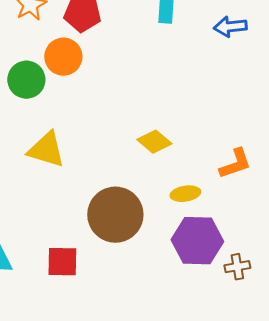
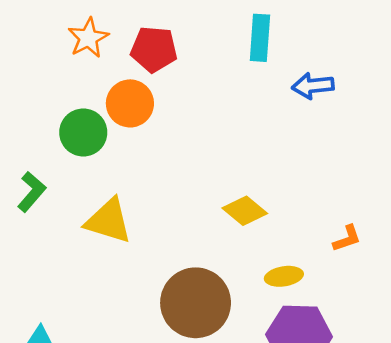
blue arrow: (230, 27) -> (313, 86), moved
orange L-shape: (235, 164) -> (347, 238), size x0.7

